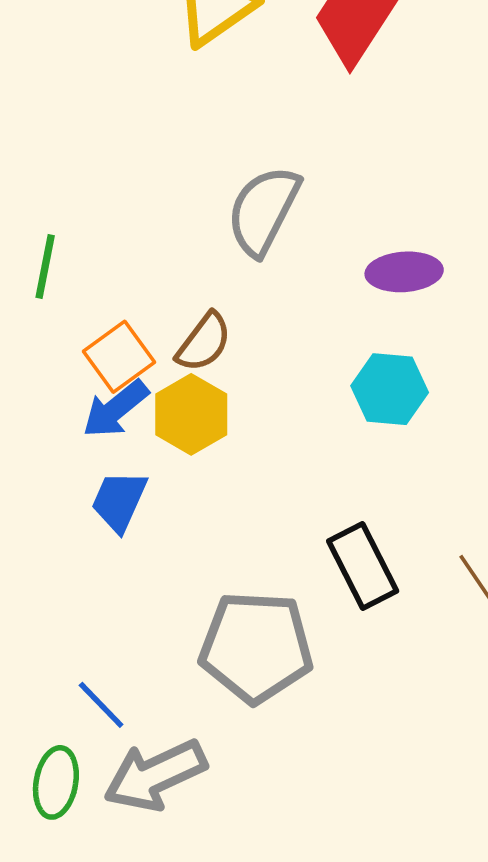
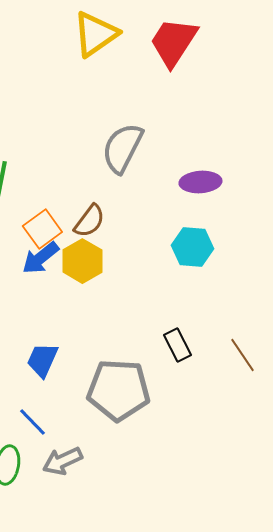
blue trapezoid: (119, 501) -> (42, 360), moved
black rectangle: (363, 566) -> (177, 345), size x0.7
gray arrow: (155, 775) -> (62, 461), size x0.7

